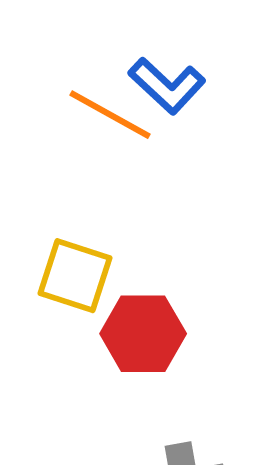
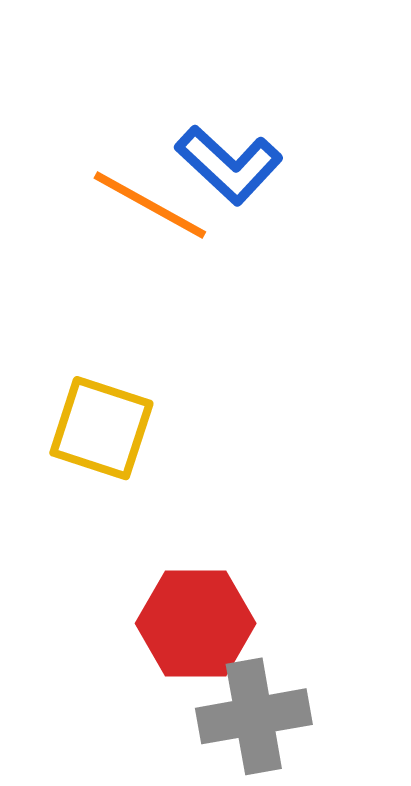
red hexagon: (143, 334) -> (196, 623), moved

